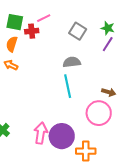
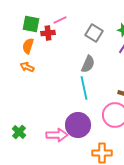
gray semicircle: (72, 62) -> (88, 64), turned 120
pink arrow: (41, 133) -> (57, 135), turned 80
purple circle: (62, 136) -> (78, 125), moved

